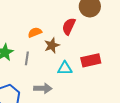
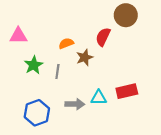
red rectangle: (91, 60) -> (127, 91), moved
cyan triangle: (65, 68) -> (99, 98), moved

